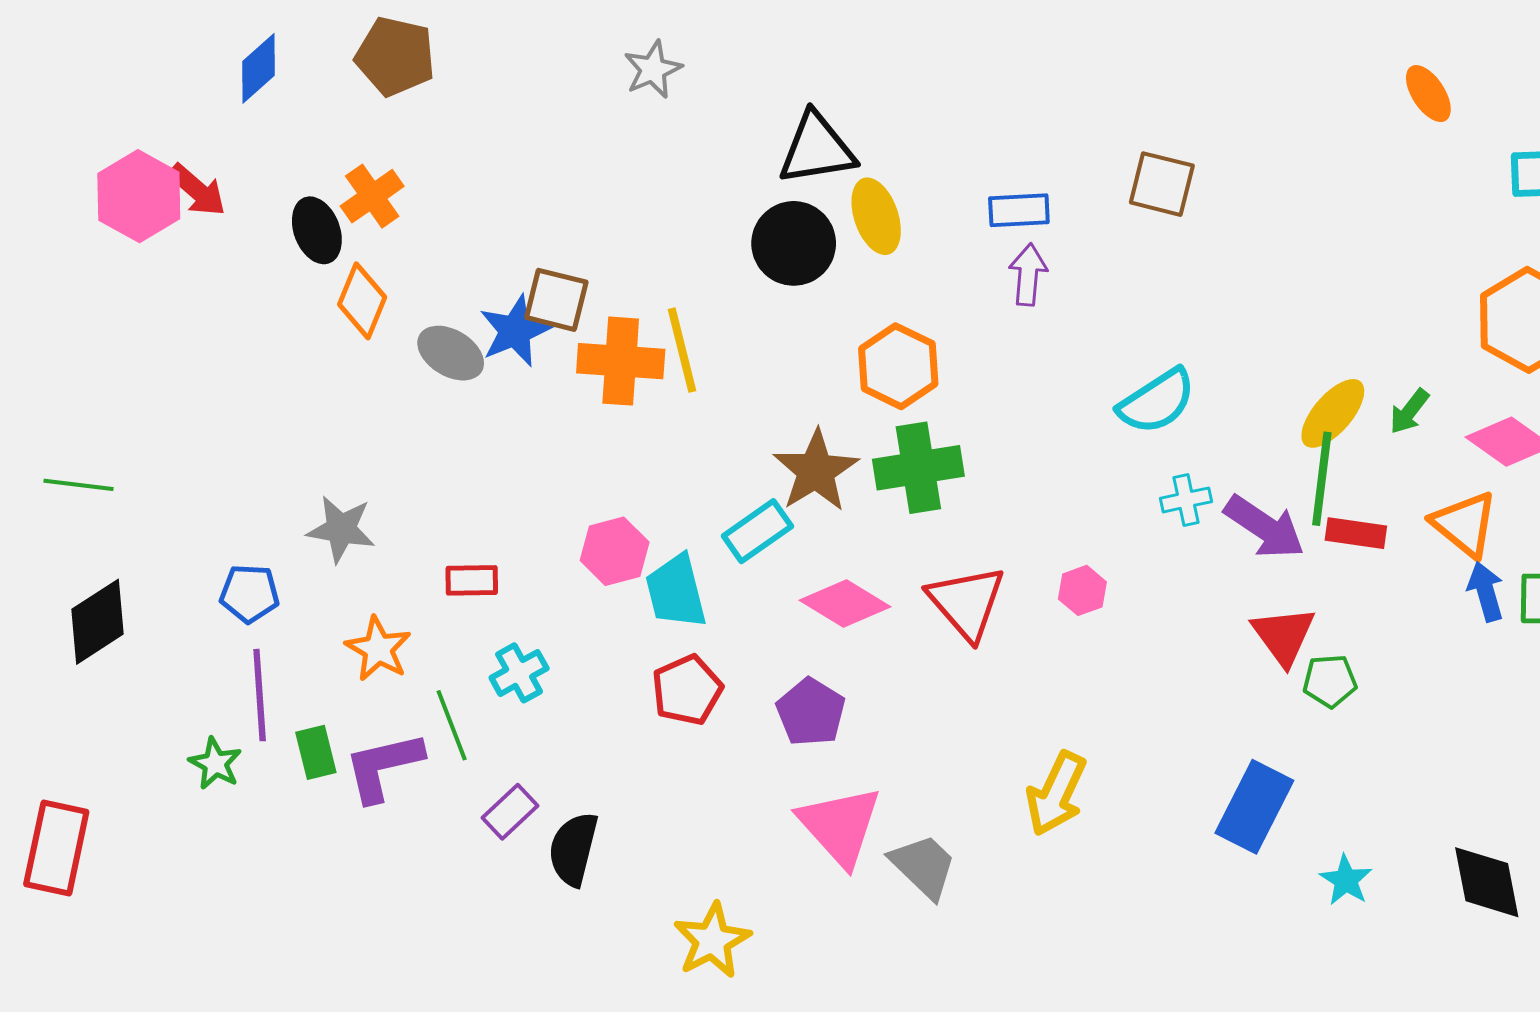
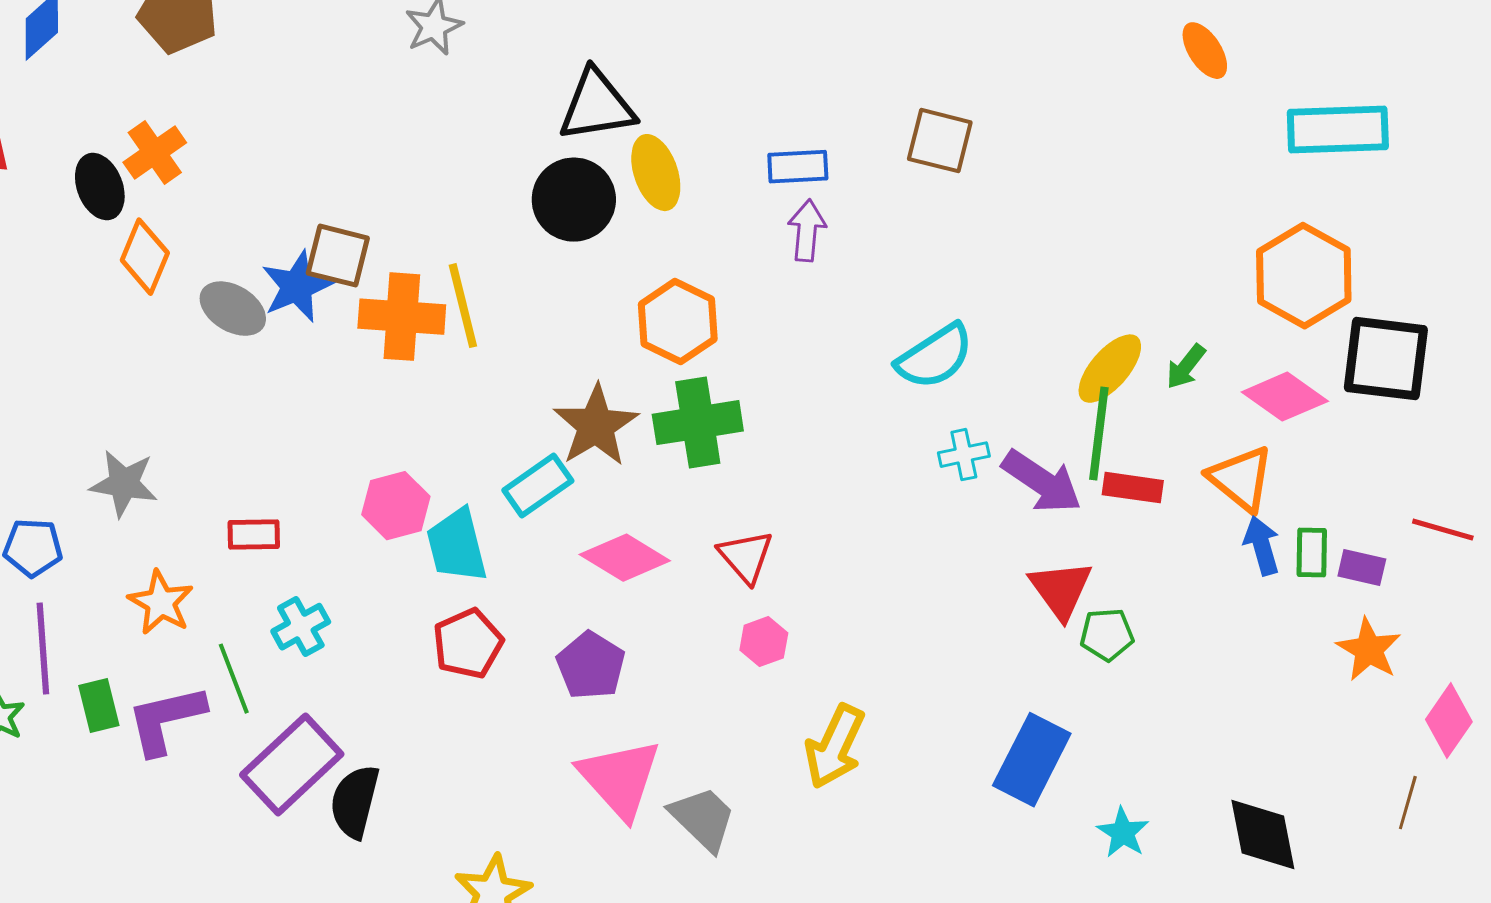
pink hexagon: (1082, 590) -> (764, 642), moved
red triangle: (967, 603) -> (746, 557), size x0.7
purple rectangle: (510, 812) -> (292, 765), size x1.8

